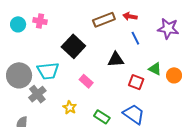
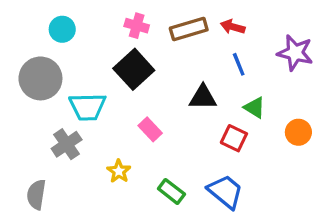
pink cross: (40, 21) -> (137, 26), moved
cyan circle: (18, 24) -> (62, 29), moved
green triangle: (155, 69) -> (254, 107), moved
gray circle: (19, 75) -> (40, 78), moved

